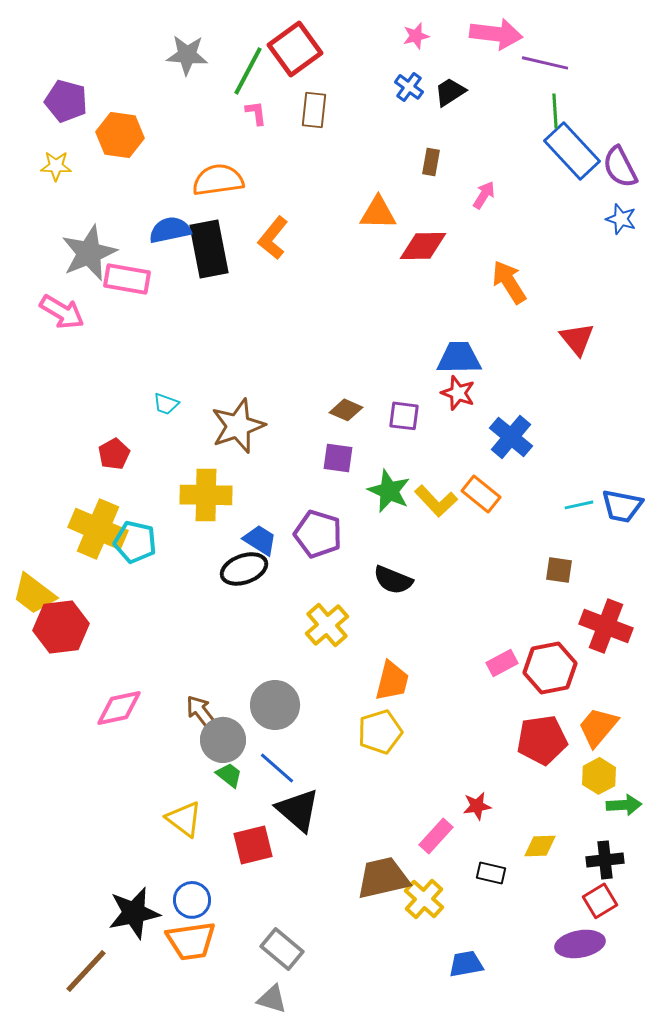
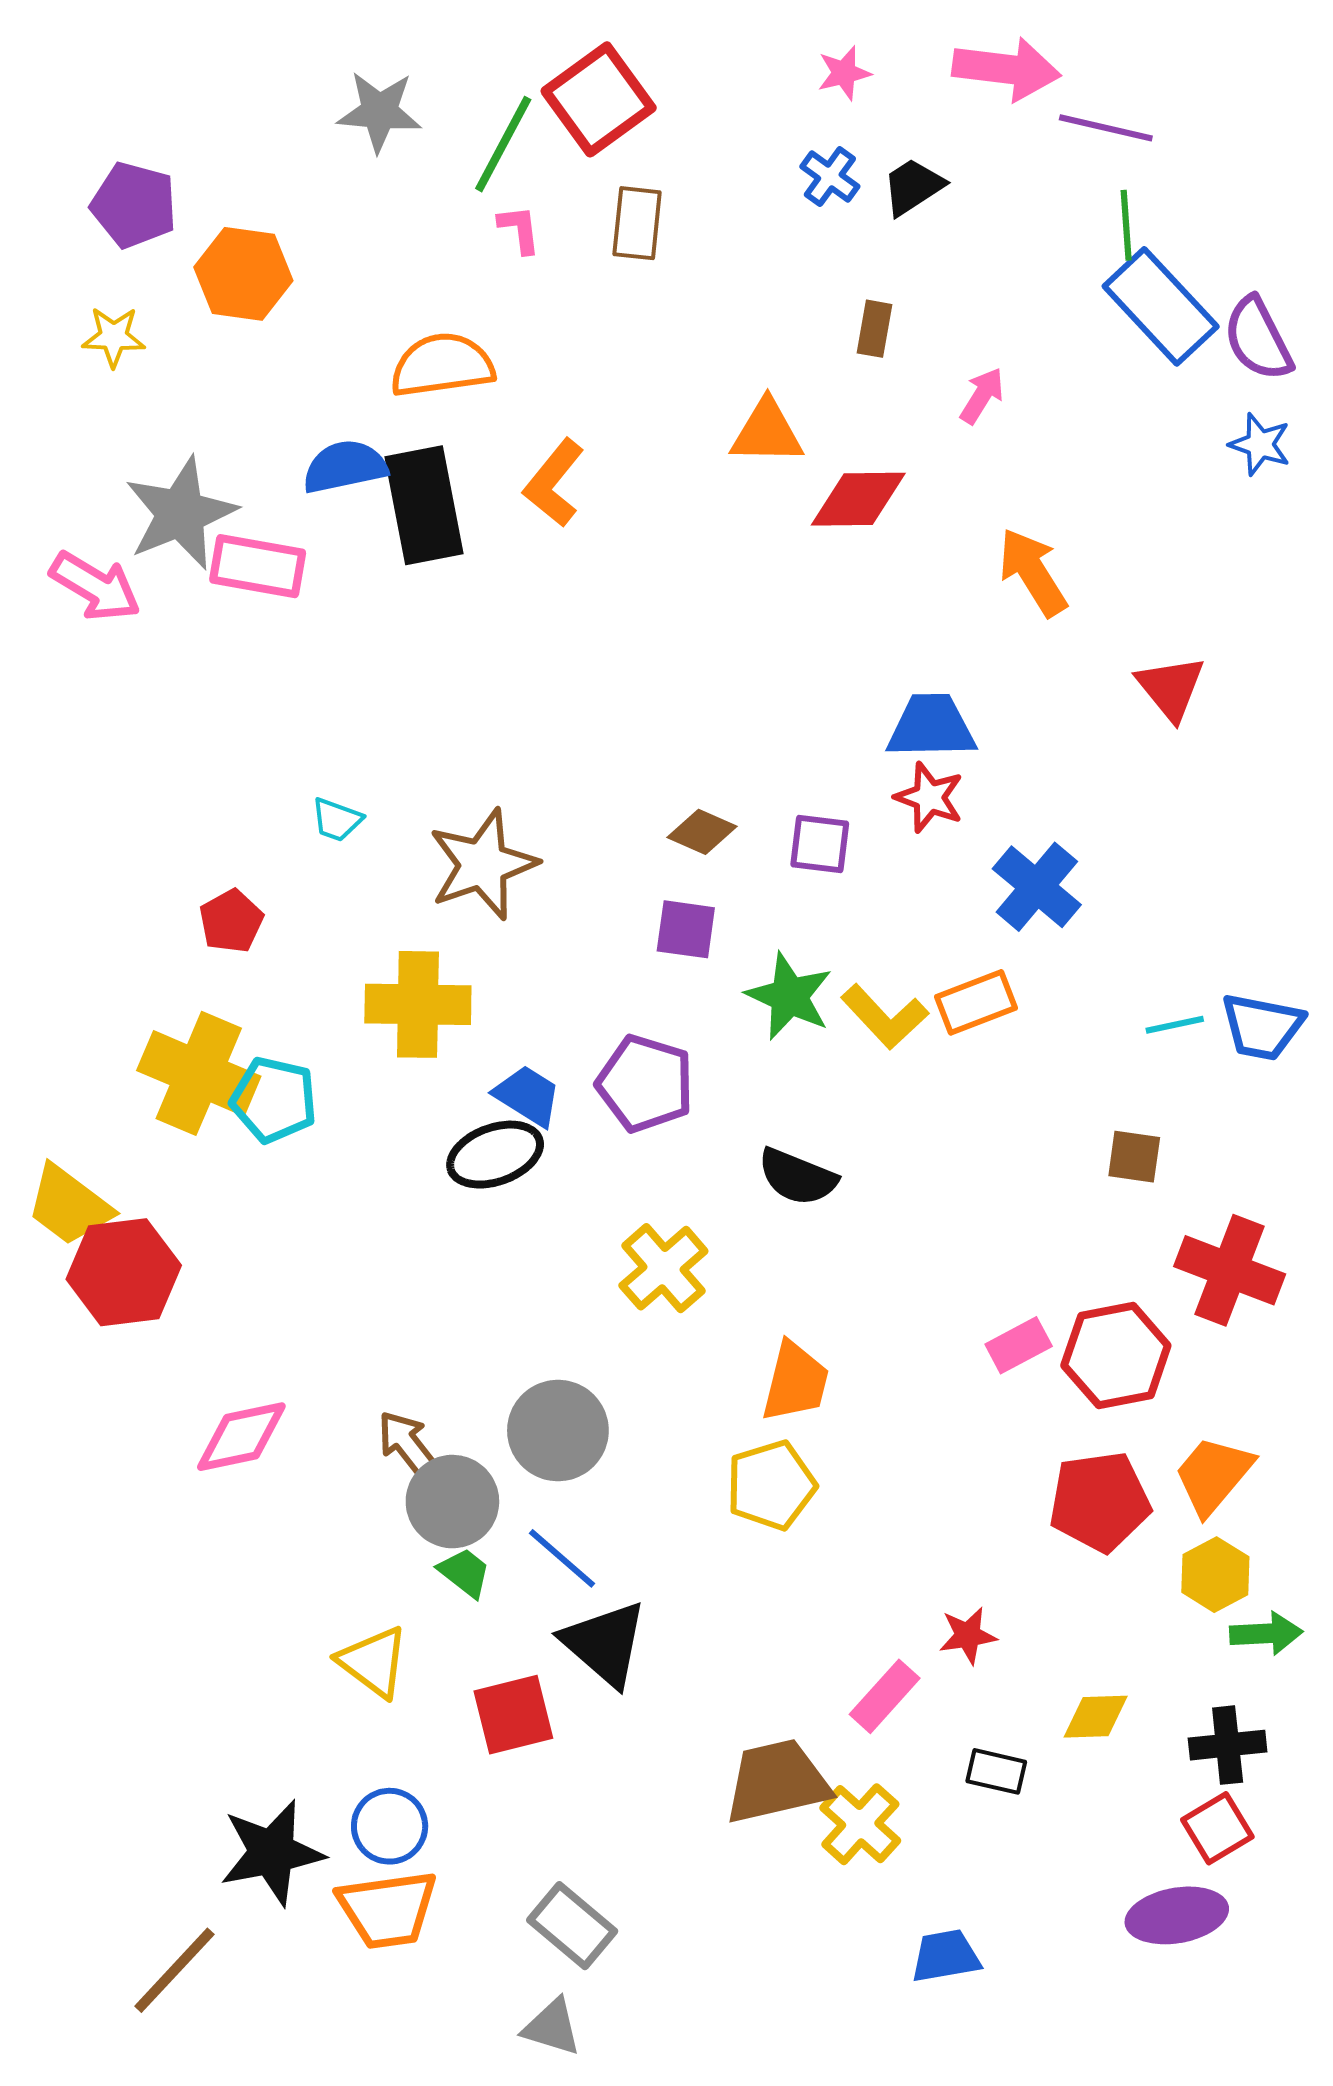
pink arrow: (62, 312) -> (95, 586), moved
orange rectangle: (481, 494) -> (976, 1002), turned -60

